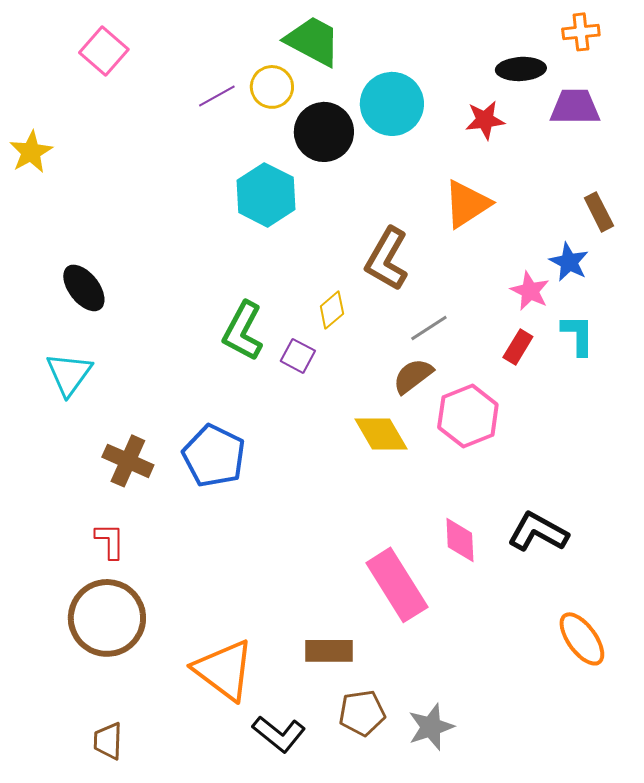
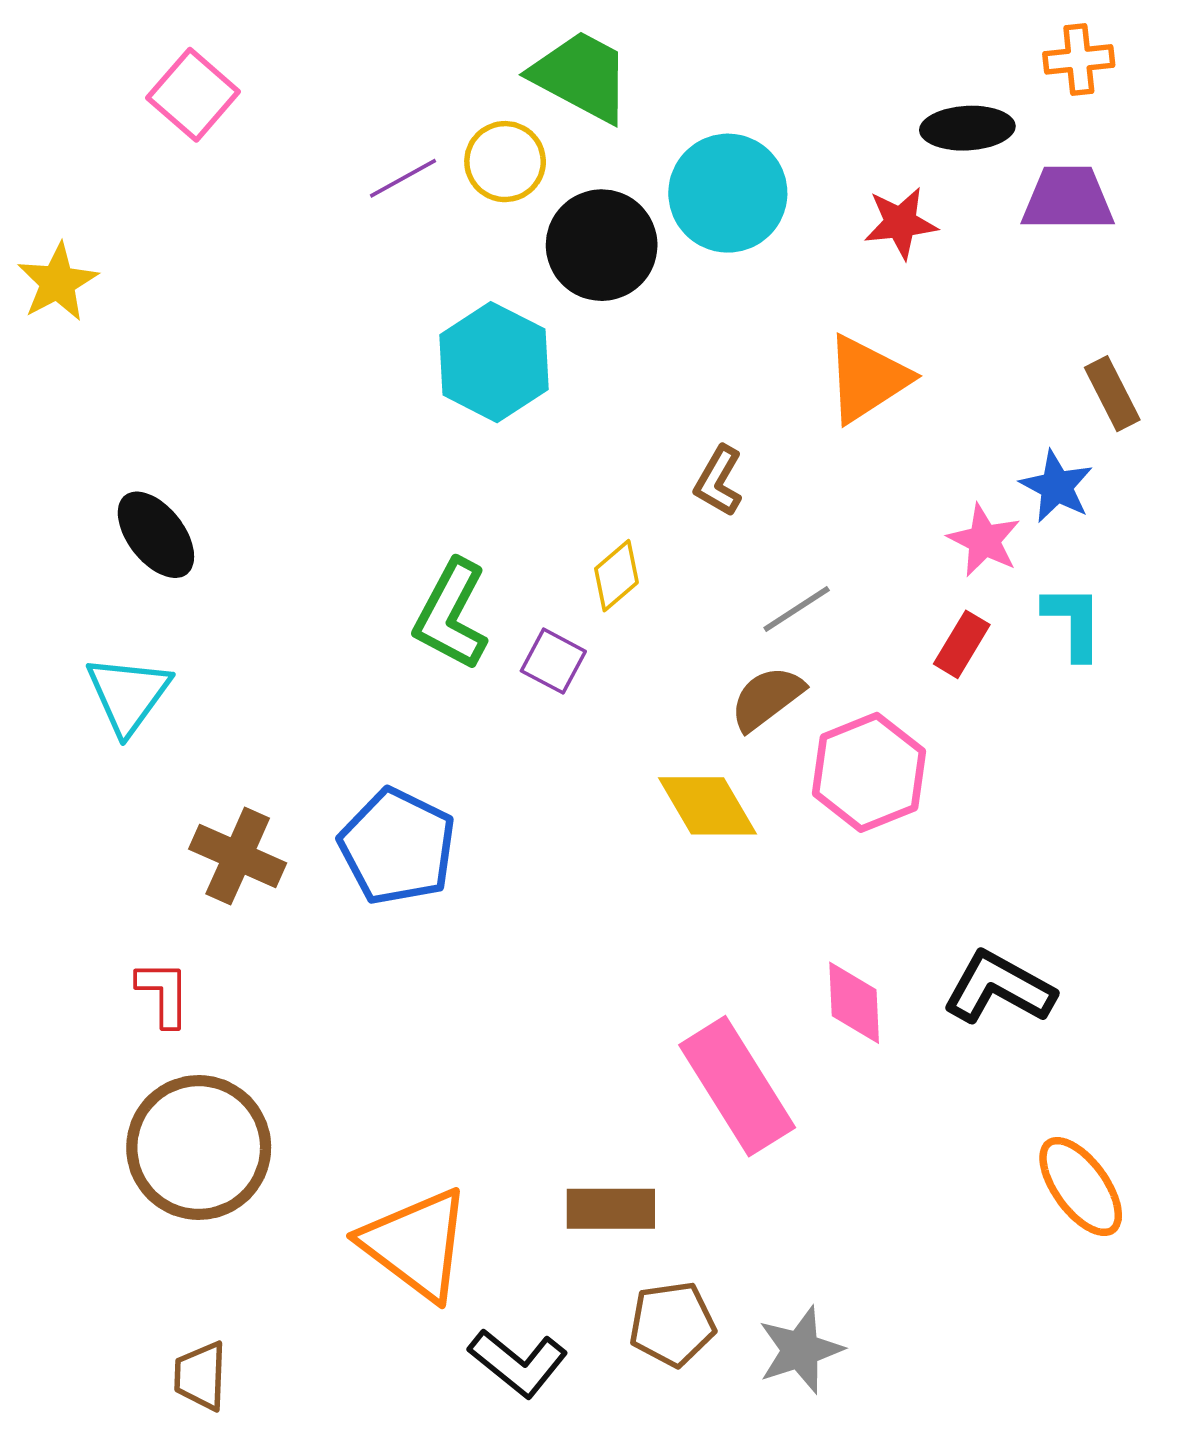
brown L-shape: (387, 259) -> (719, 481), size x0.6
red L-shape: (110, 541) -> (163, 993), moved

